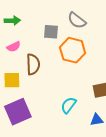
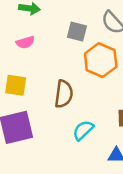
brown semicircle: (33, 64) -> (64, 94), moved

